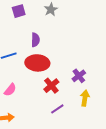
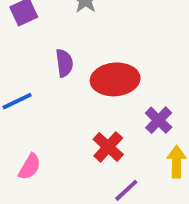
red ellipse: (37, 63) -> (115, 79), moved

